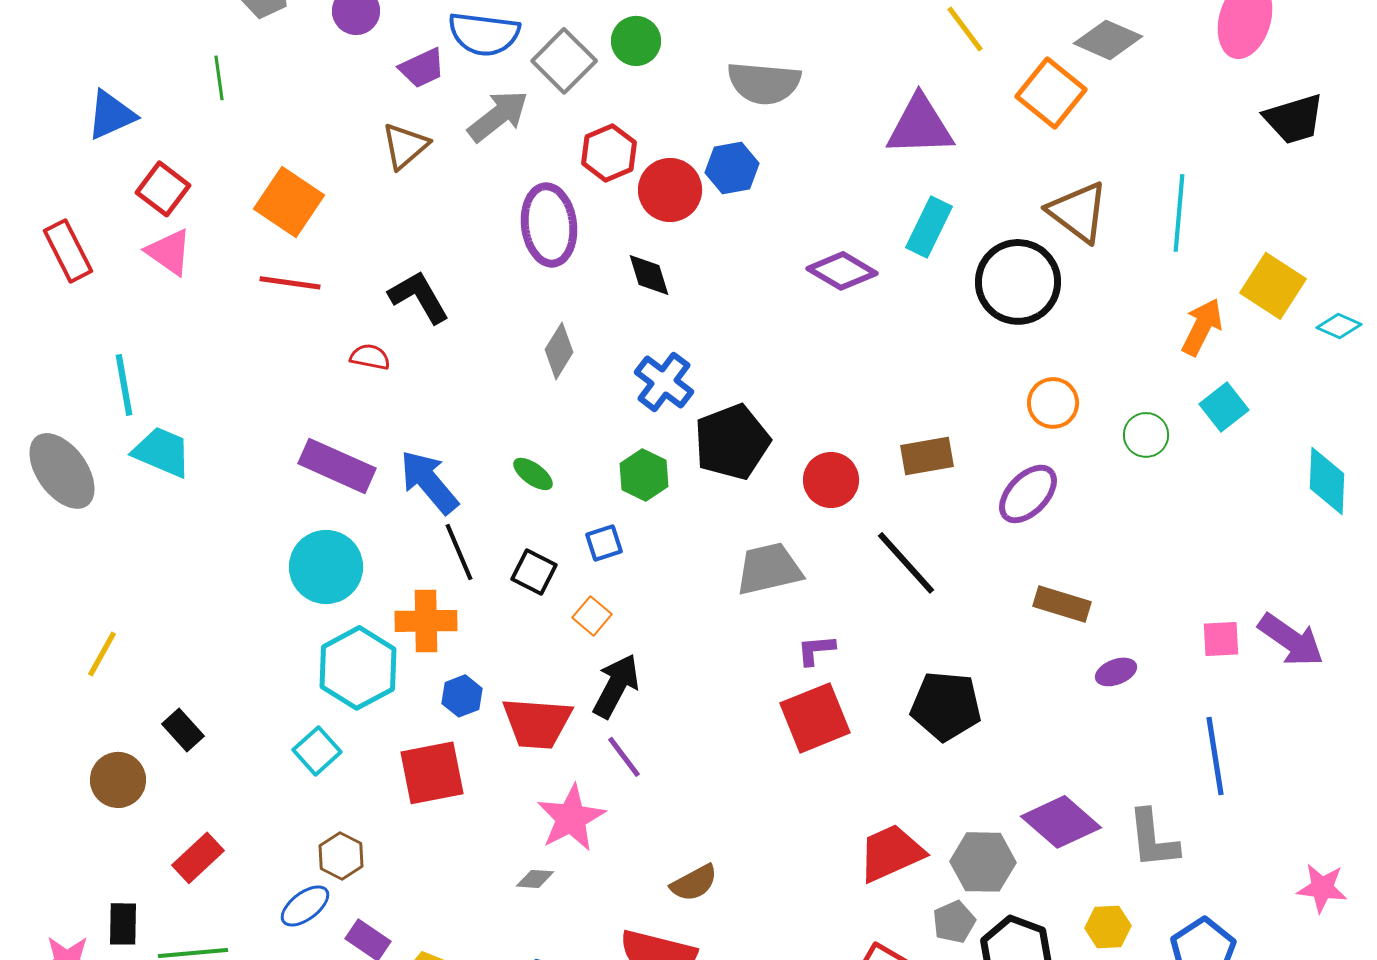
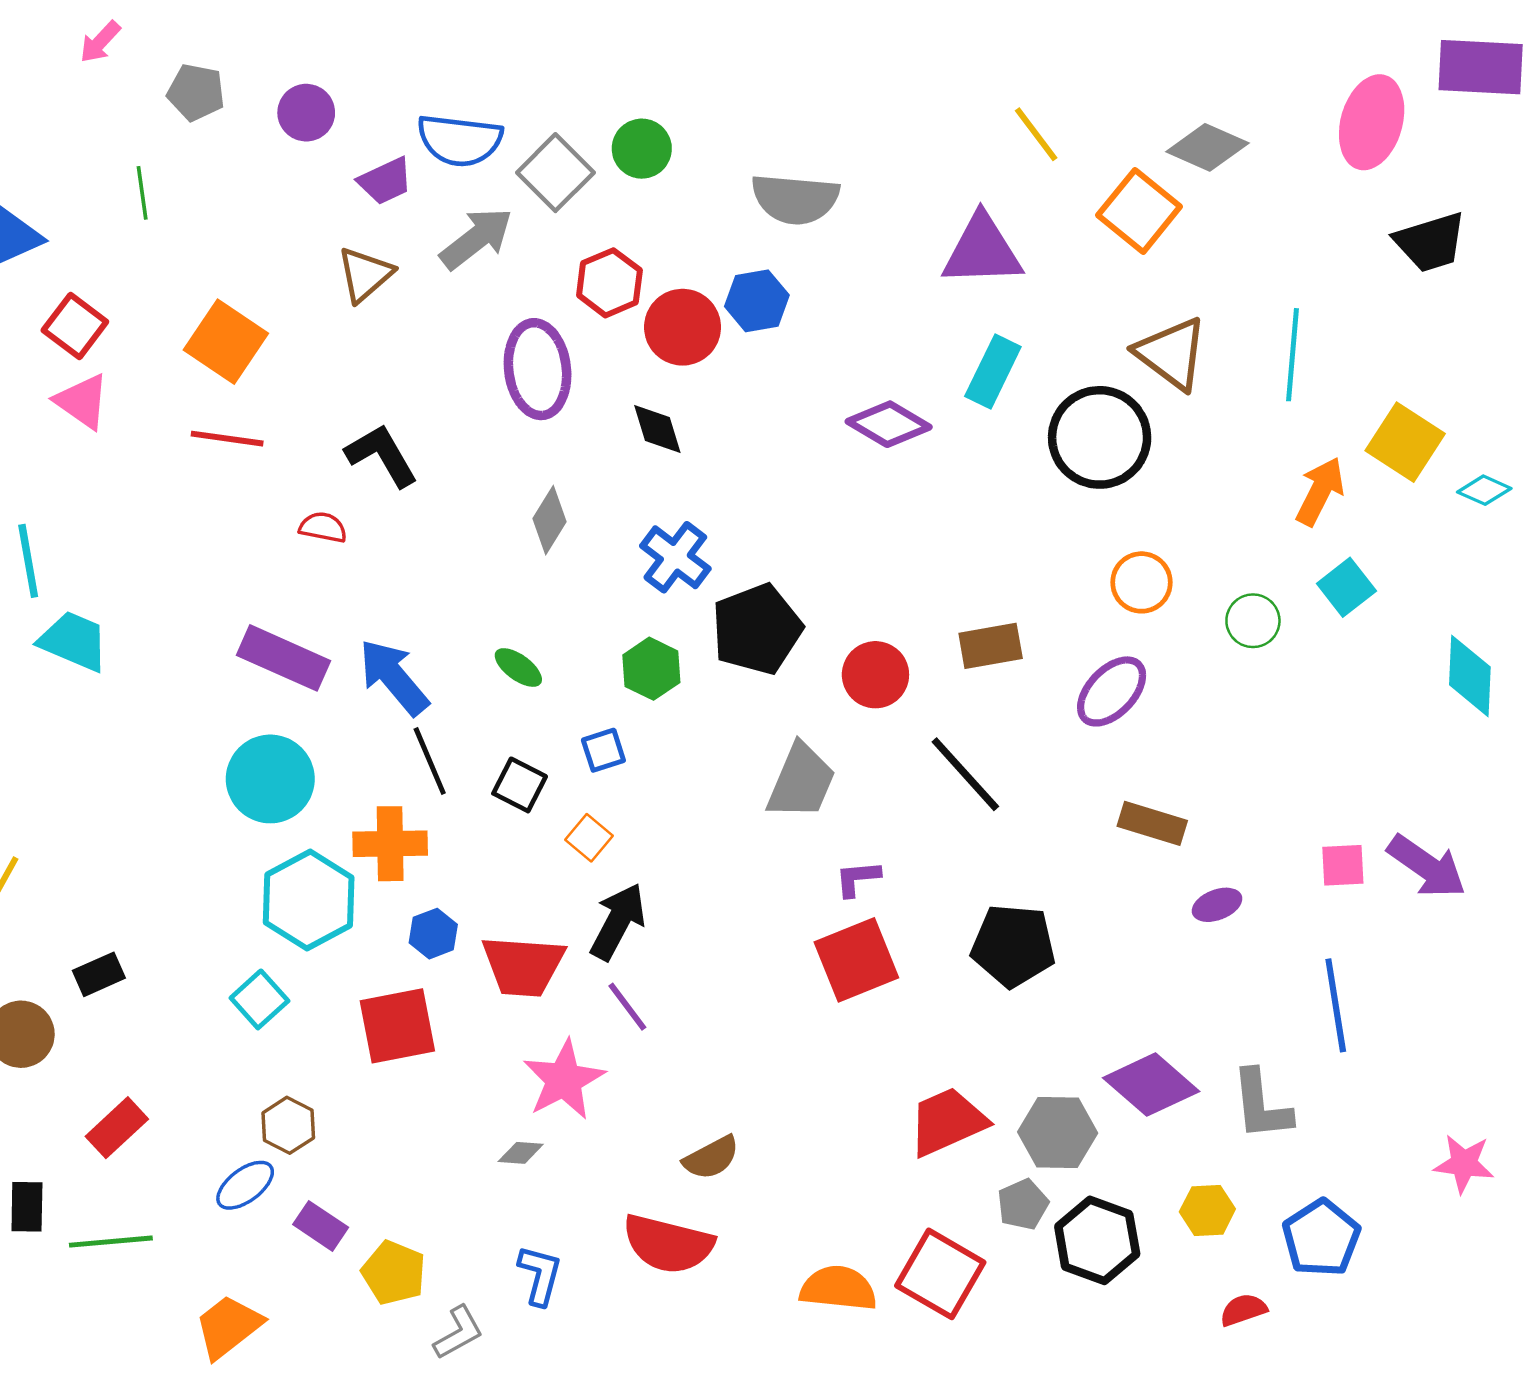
gray trapezoid: (769, 569) -> (801, 781), turned 126
black rectangle: (183, 730) -> (99, 974), turned -72

